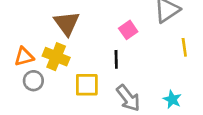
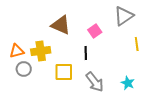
brown triangle: (67, 23) -> (61, 25), moved, turned -30
yellow cross: (56, 57) -> (41, 51), turned -30

